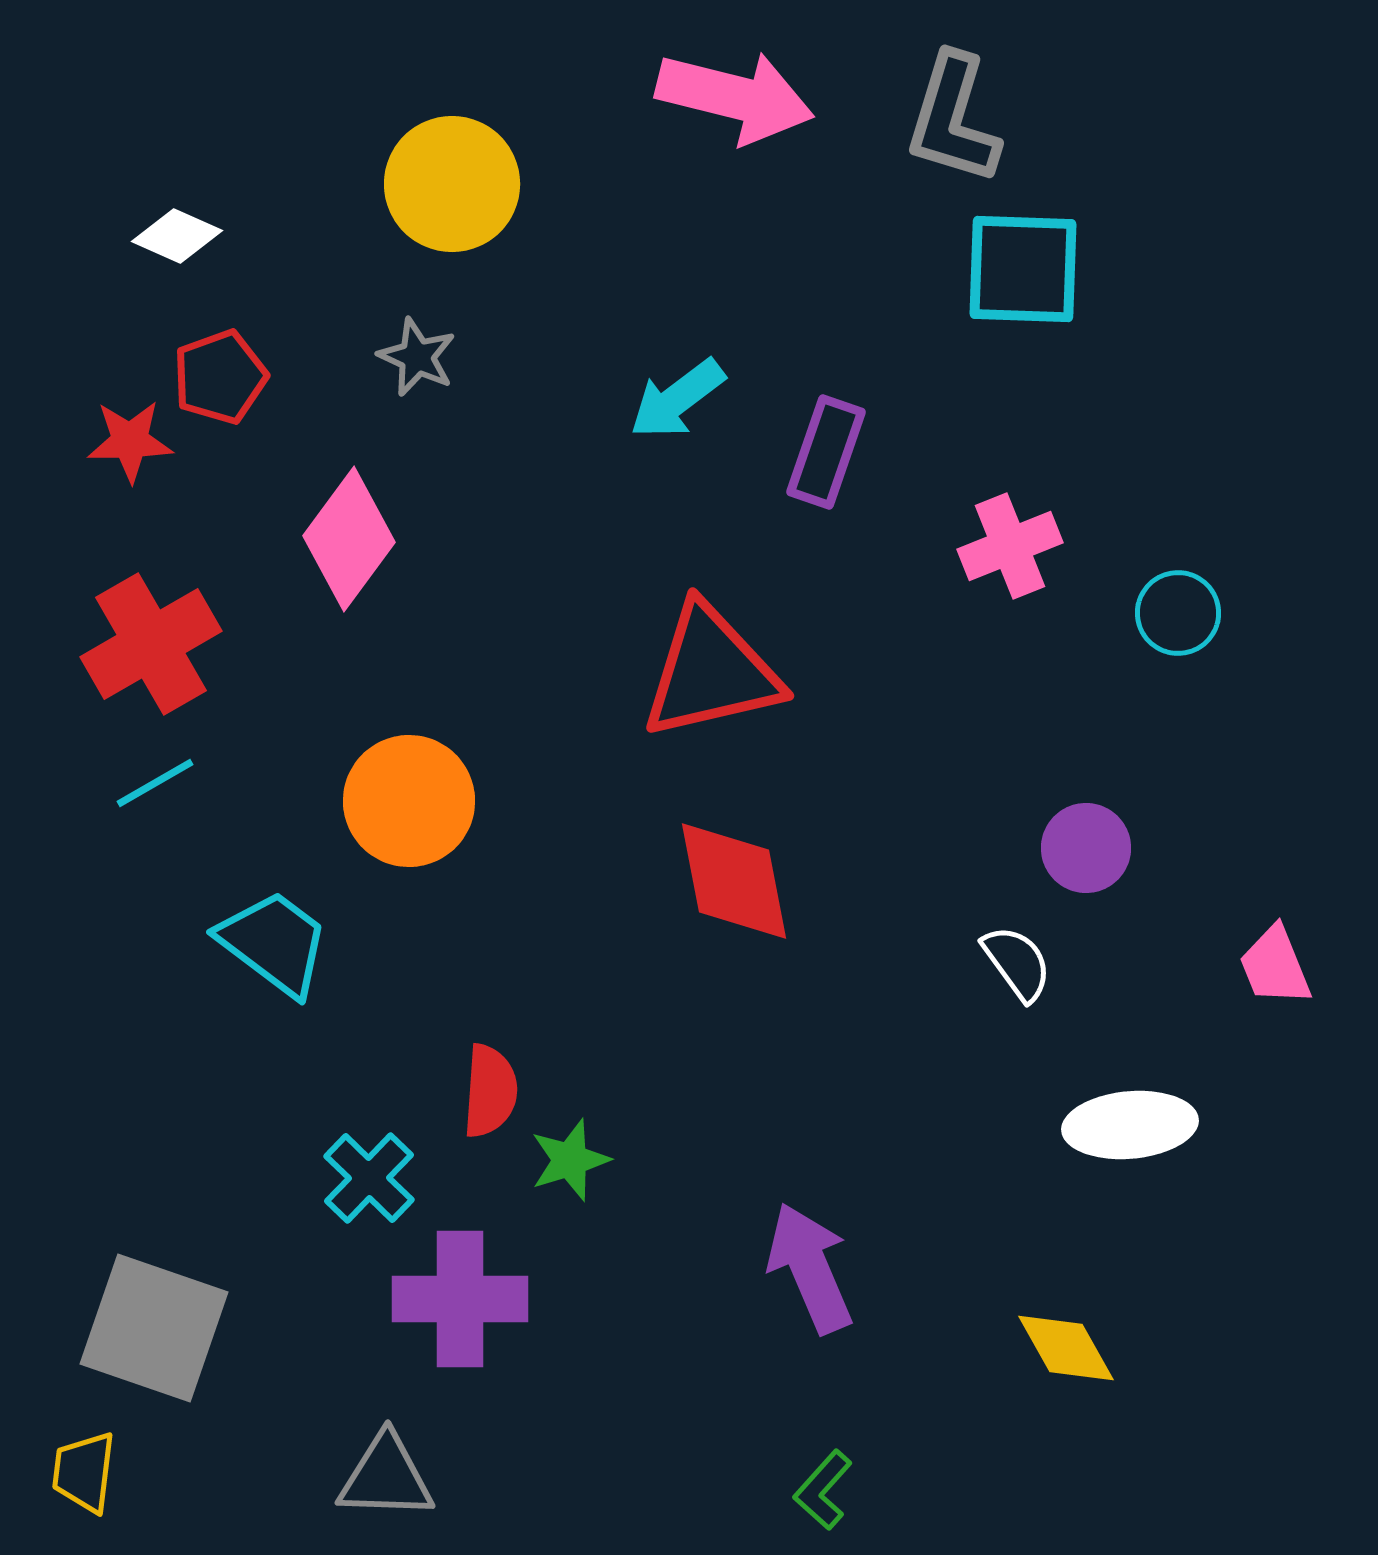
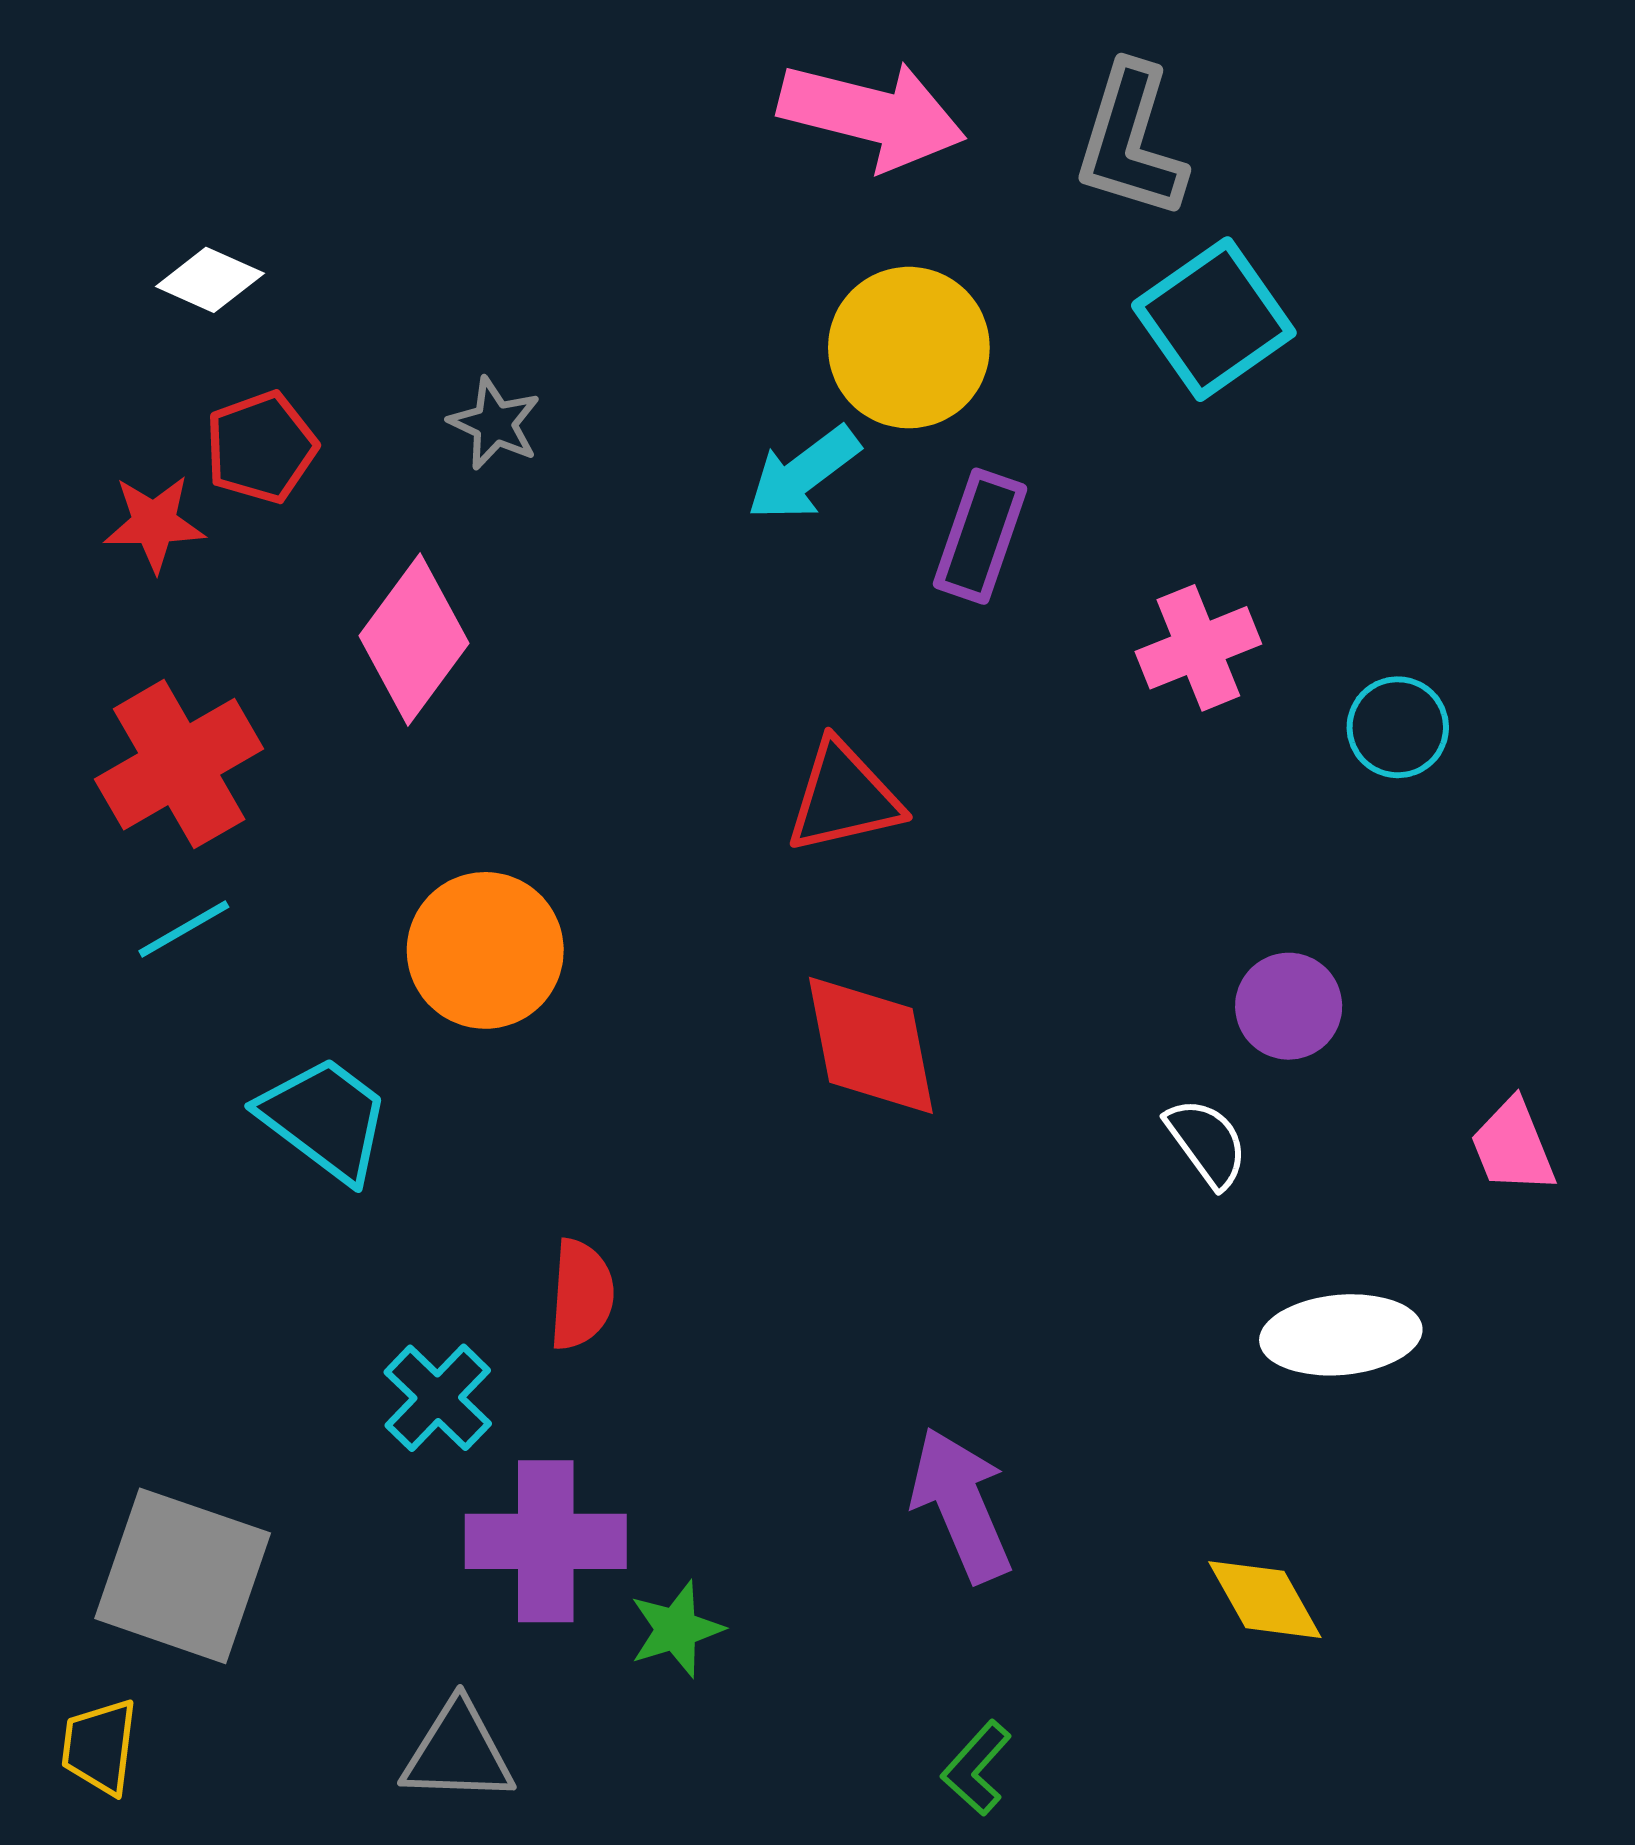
yellow circle: (452, 184) -> (909, 348), moved
cyan square: (1023, 269) -> (1214, 319), turned -37
red triangle: (711, 672) -> (844, 797), size x0.7
green star: (570, 1160) -> (676, 1629), moved

